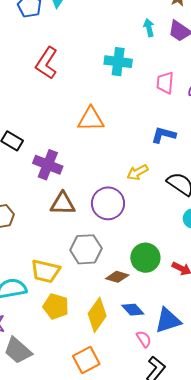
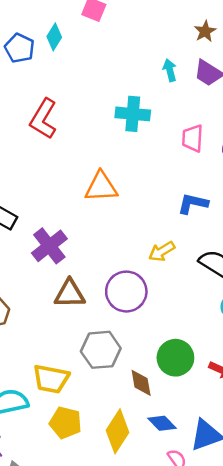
purple cross: (48, 165) -> (49, 246), turned 32
brown diamond: (117, 277) -> (141, 383), turned 65

